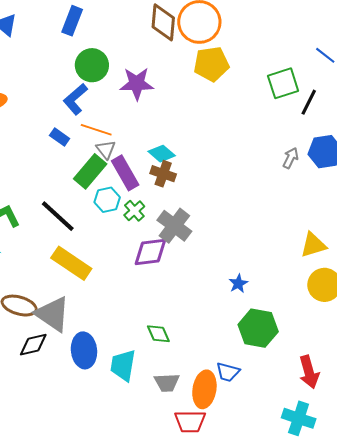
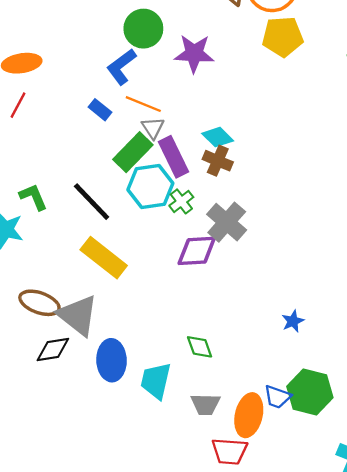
cyan hexagon: (107, 200) -> (150, 186), size x1.5
blue star: (238, 284) -> (293, 321), moved
green hexagon: (258, 328) -> (310, 392), moved

